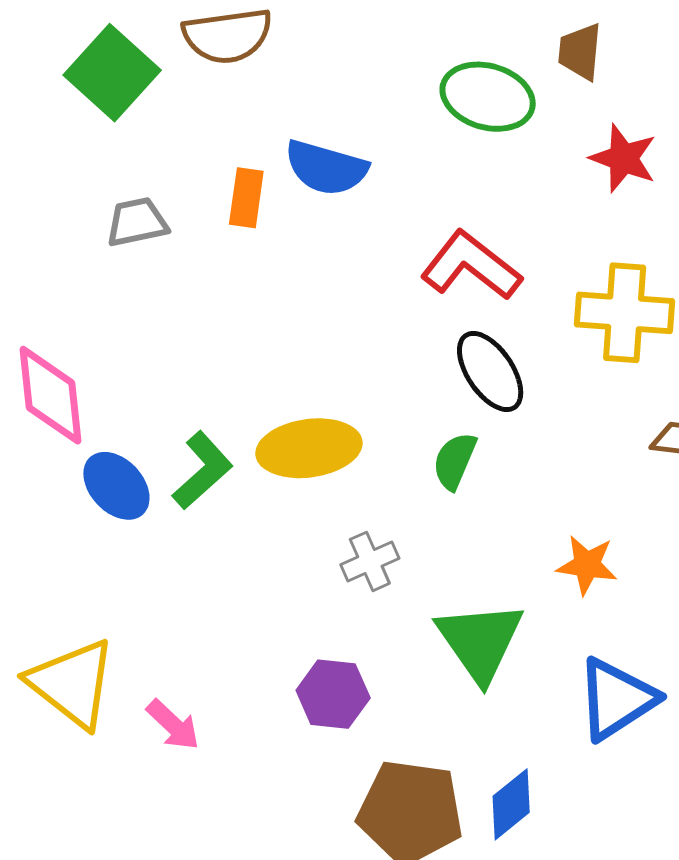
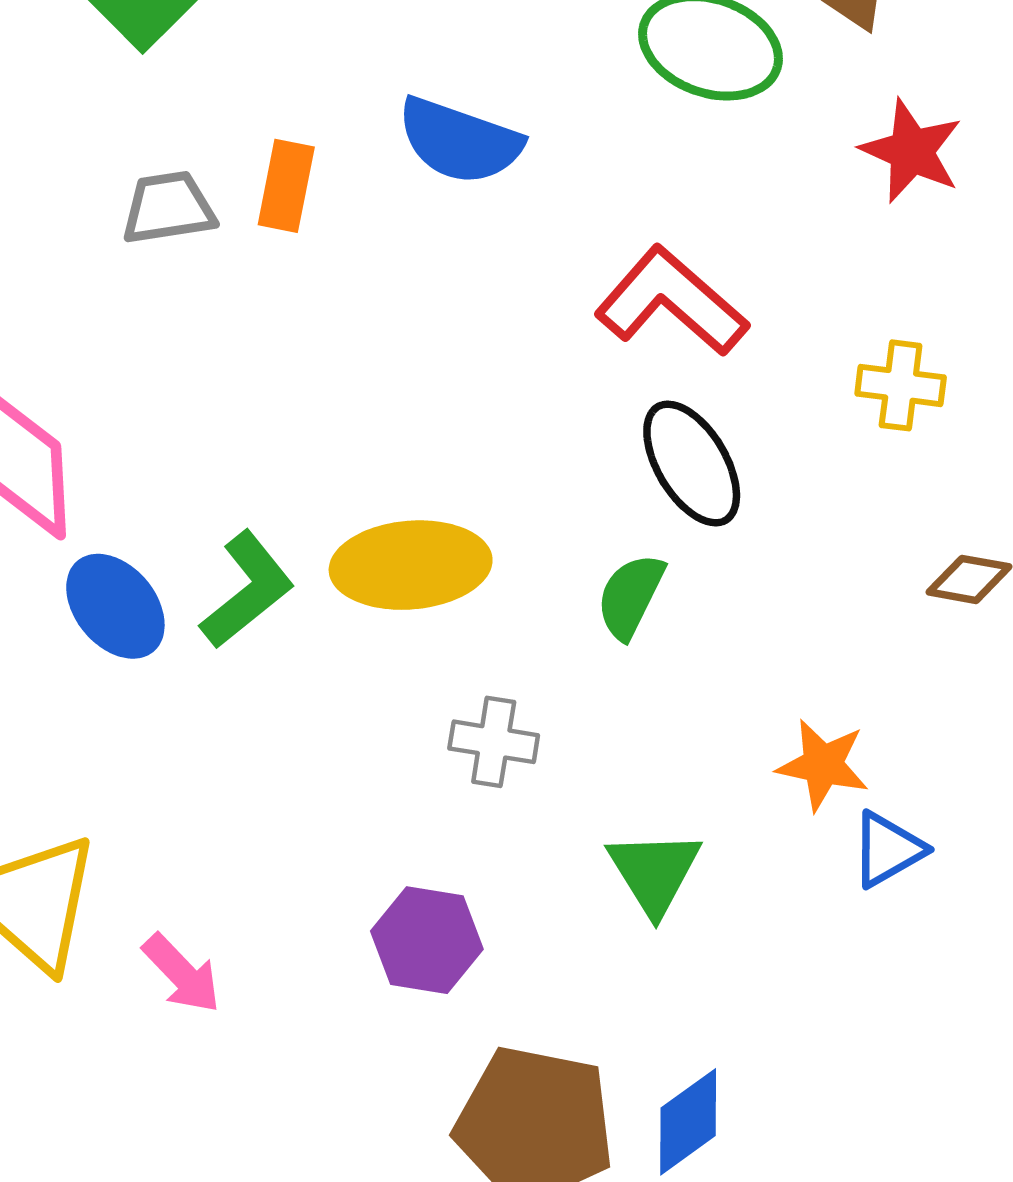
orange rectangle: (246, 198) -> (286, 186), moved
yellow cross: (625, 313) -> (901, 385), size x0.6
gray cross: (370, 561) -> (494, 742), turned 30
green triangle: (480, 641) -> (654, 872), size x0.7
blue triangle: (616, 699) -> (888, 850), moved, size x0.6

